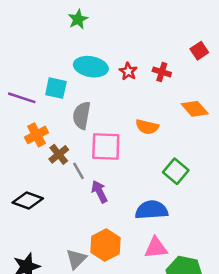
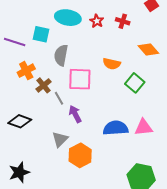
green square: (176, 171) -> (135, 83), moved
pink triangle: (156, 248) -> (144, 127), moved
gray triangle: (76, 259) -> (60, 139), moved

